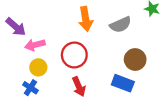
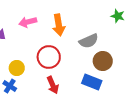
gray semicircle: (121, 25) -> (89, 41), moved
pink arrow: (35, 45) -> (28, 22), moved

